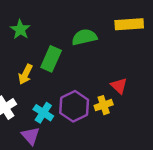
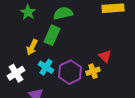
green semicircle: (84, 37) -> (63, 13), moved
cyan cross: (43, 113) -> (46, 67), moved

